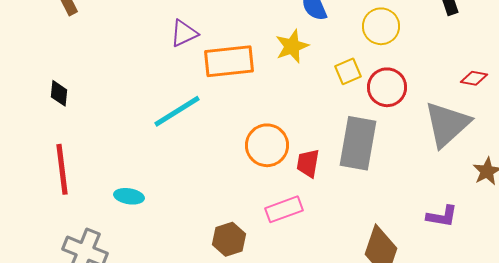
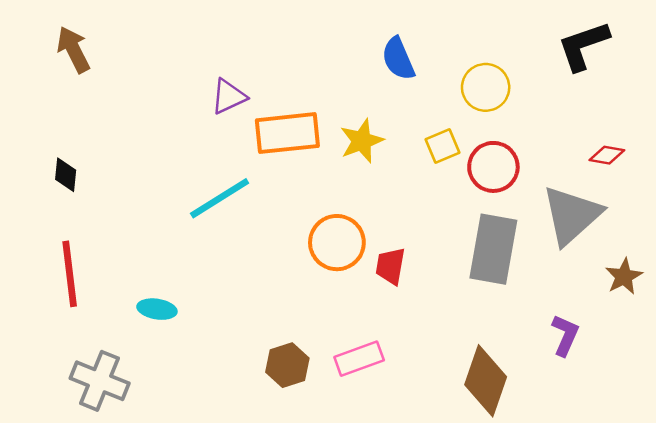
yellow star: (292, 46) -> (362, 141), moved
gray rectangle: (358, 143) -> (493, 249), moved
pink rectangle: (284, 209) -> (359, 359), moved
purple L-shape: (442, 216) -> (565, 335), turned -76

